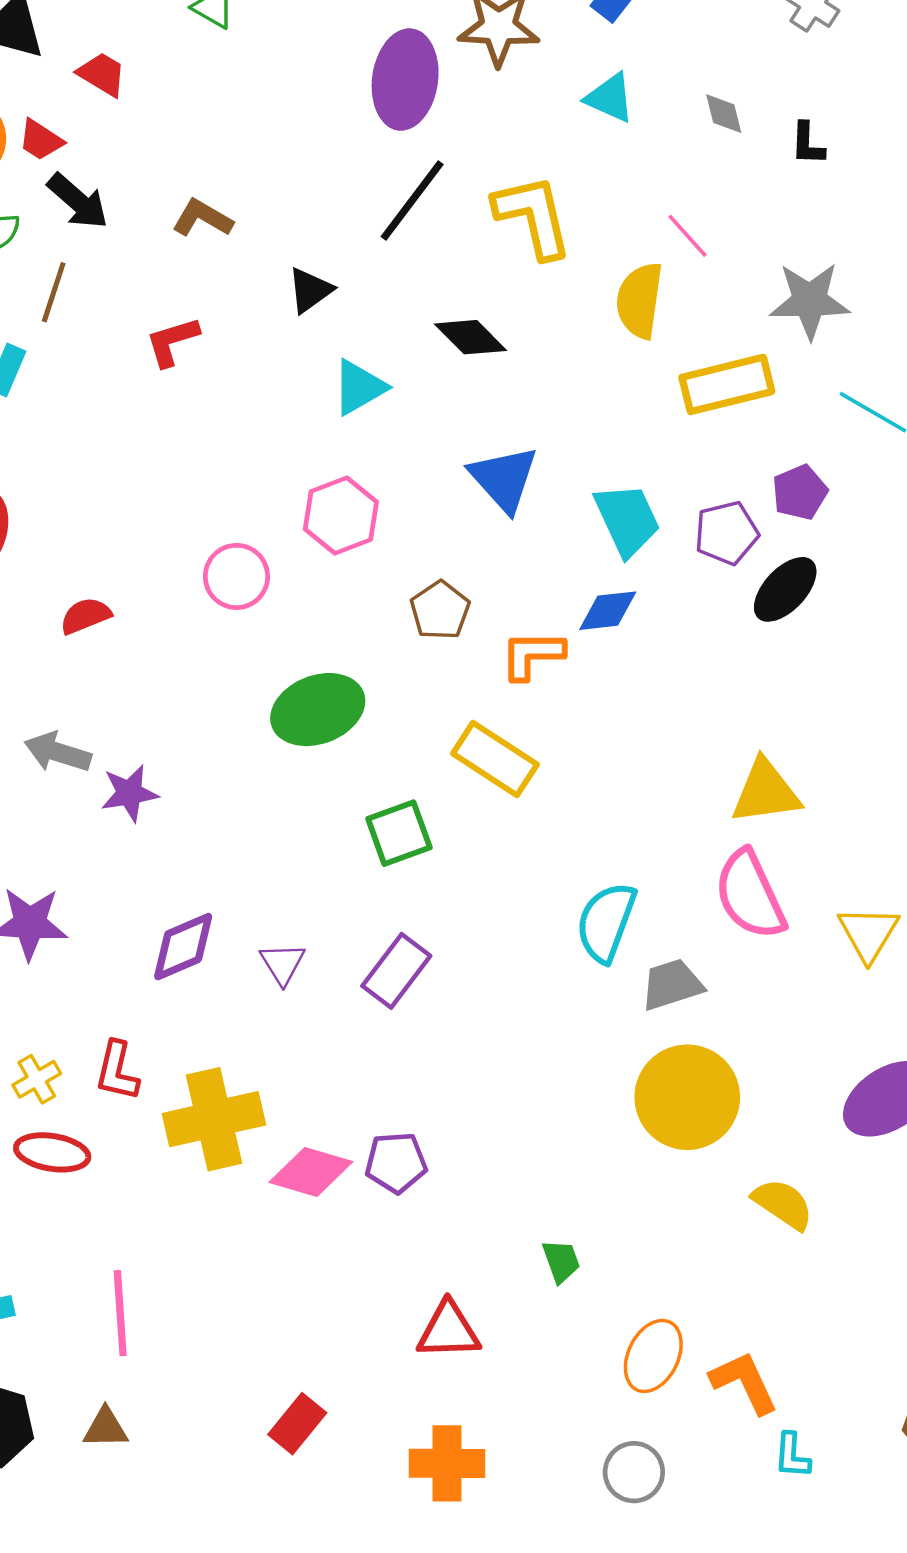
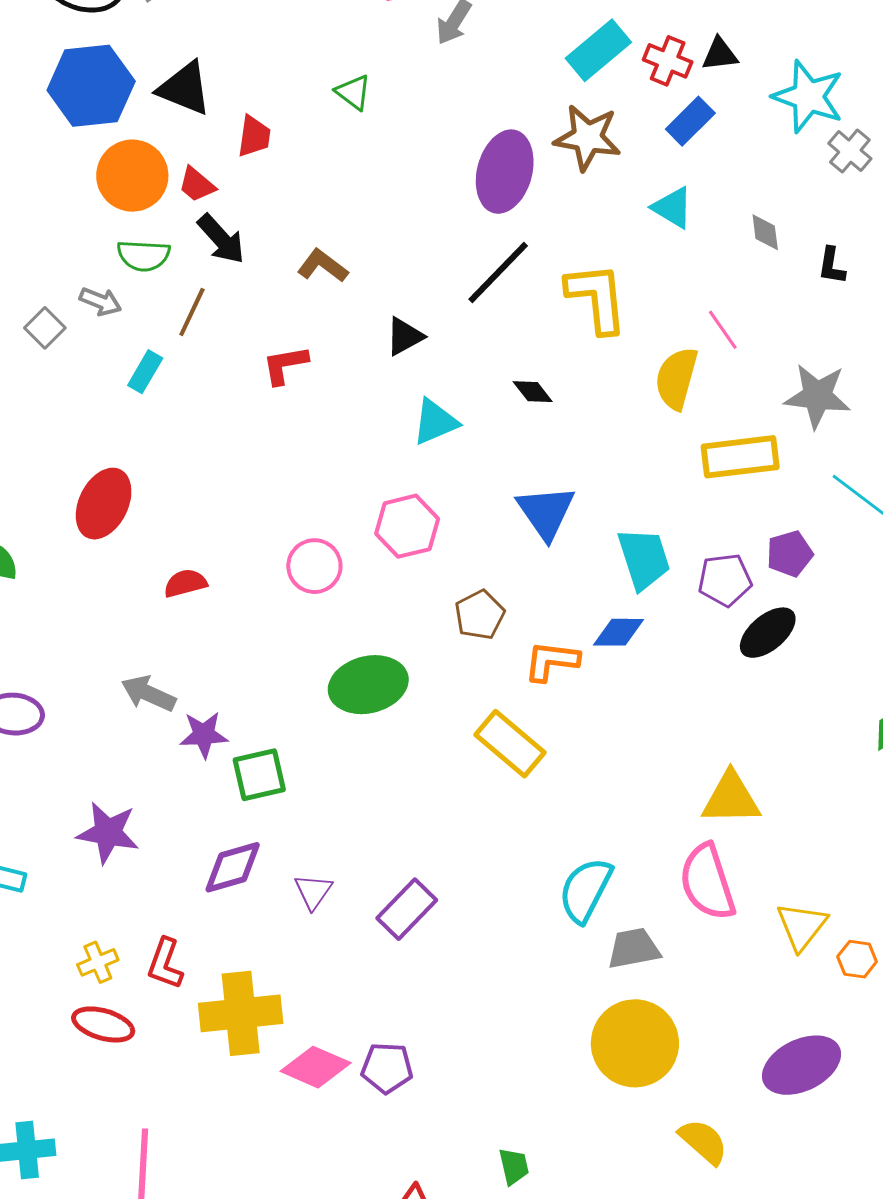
red trapezoid: (102, 74) -> (254, 136), turned 60
black diamond: (471, 337) -> (533, 392), size x0.7
green square: (399, 833) -> (259, 775), moved

